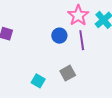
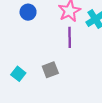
blue circle: (59, 36) -> (28, 12), moved

